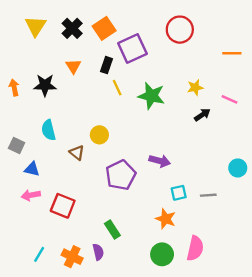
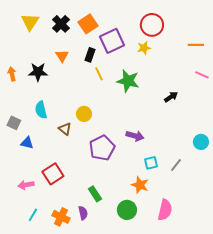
yellow star: (195, 88) -> (144, 48), moved
pink line: (229, 99) -> (202, 75), moved
pink arrow: (31, 195) -> (26, 185), moved
gray line: (208, 195) -> (176, 165), turned -48
red square: (63, 206) -> (53, 174), turned 35
green circle: (162, 254) -> (127, 210), moved

